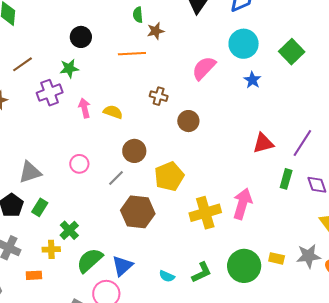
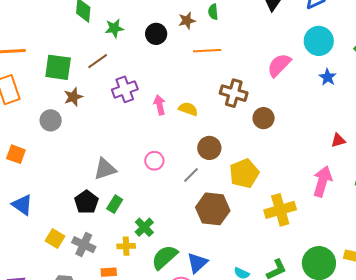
brown star: (156, 31) -> (187, 21), moved
green star: (69, 68) -> (114, 28), moved
brown cross: (159, 96) -> (234, 93), size x1.5
red triangle: (263, 143) -> (338, 140), size x0.7
pink arrow: (243, 204) -> (322, 181), moved

